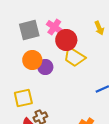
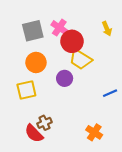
purple circle: (45, 67) -> (65, 78), moved
yellow square: (23, 98) -> (26, 90), moved

